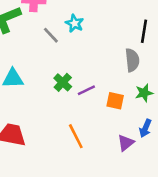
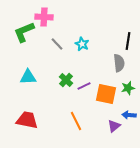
cyan star: (75, 23) -> (82, 44), moved
orange square: (115, 101) -> (106, 94), size x1.5
blue arrow: (145, 128) -> (129, 115), turned 72

